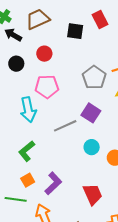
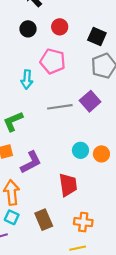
black square: (75, 31) -> (97, 37), moved
cyan arrow: (28, 110) -> (27, 79), size x0.7
cyan circle: (92, 147) -> (80, 150), moved

